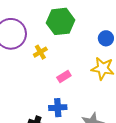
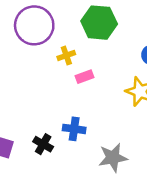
pink rectangle: (64, 76) -> (84, 77), moved

